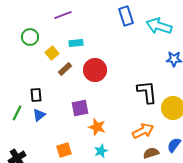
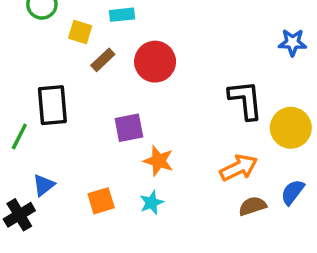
yellow square: (52, 53) -> (80, 32), turned -32
black rectangle: (36, 95) -> (52, 105), size x1.6
blue triangle: (39, 115) -> (44, 185), moved
cyan star: (101, 151) -> (152, 203), moved

